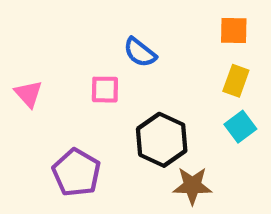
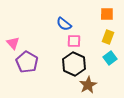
pink square: (105, 90) -> (74, 41), moved
purple pentagon: (76, 173) -> (27, 62), moved
brown star: (192, 186) -> (88, 85), turned -30

